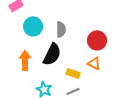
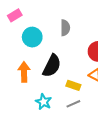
gray semicircle: (61, 29) -> (65, 28), moved

